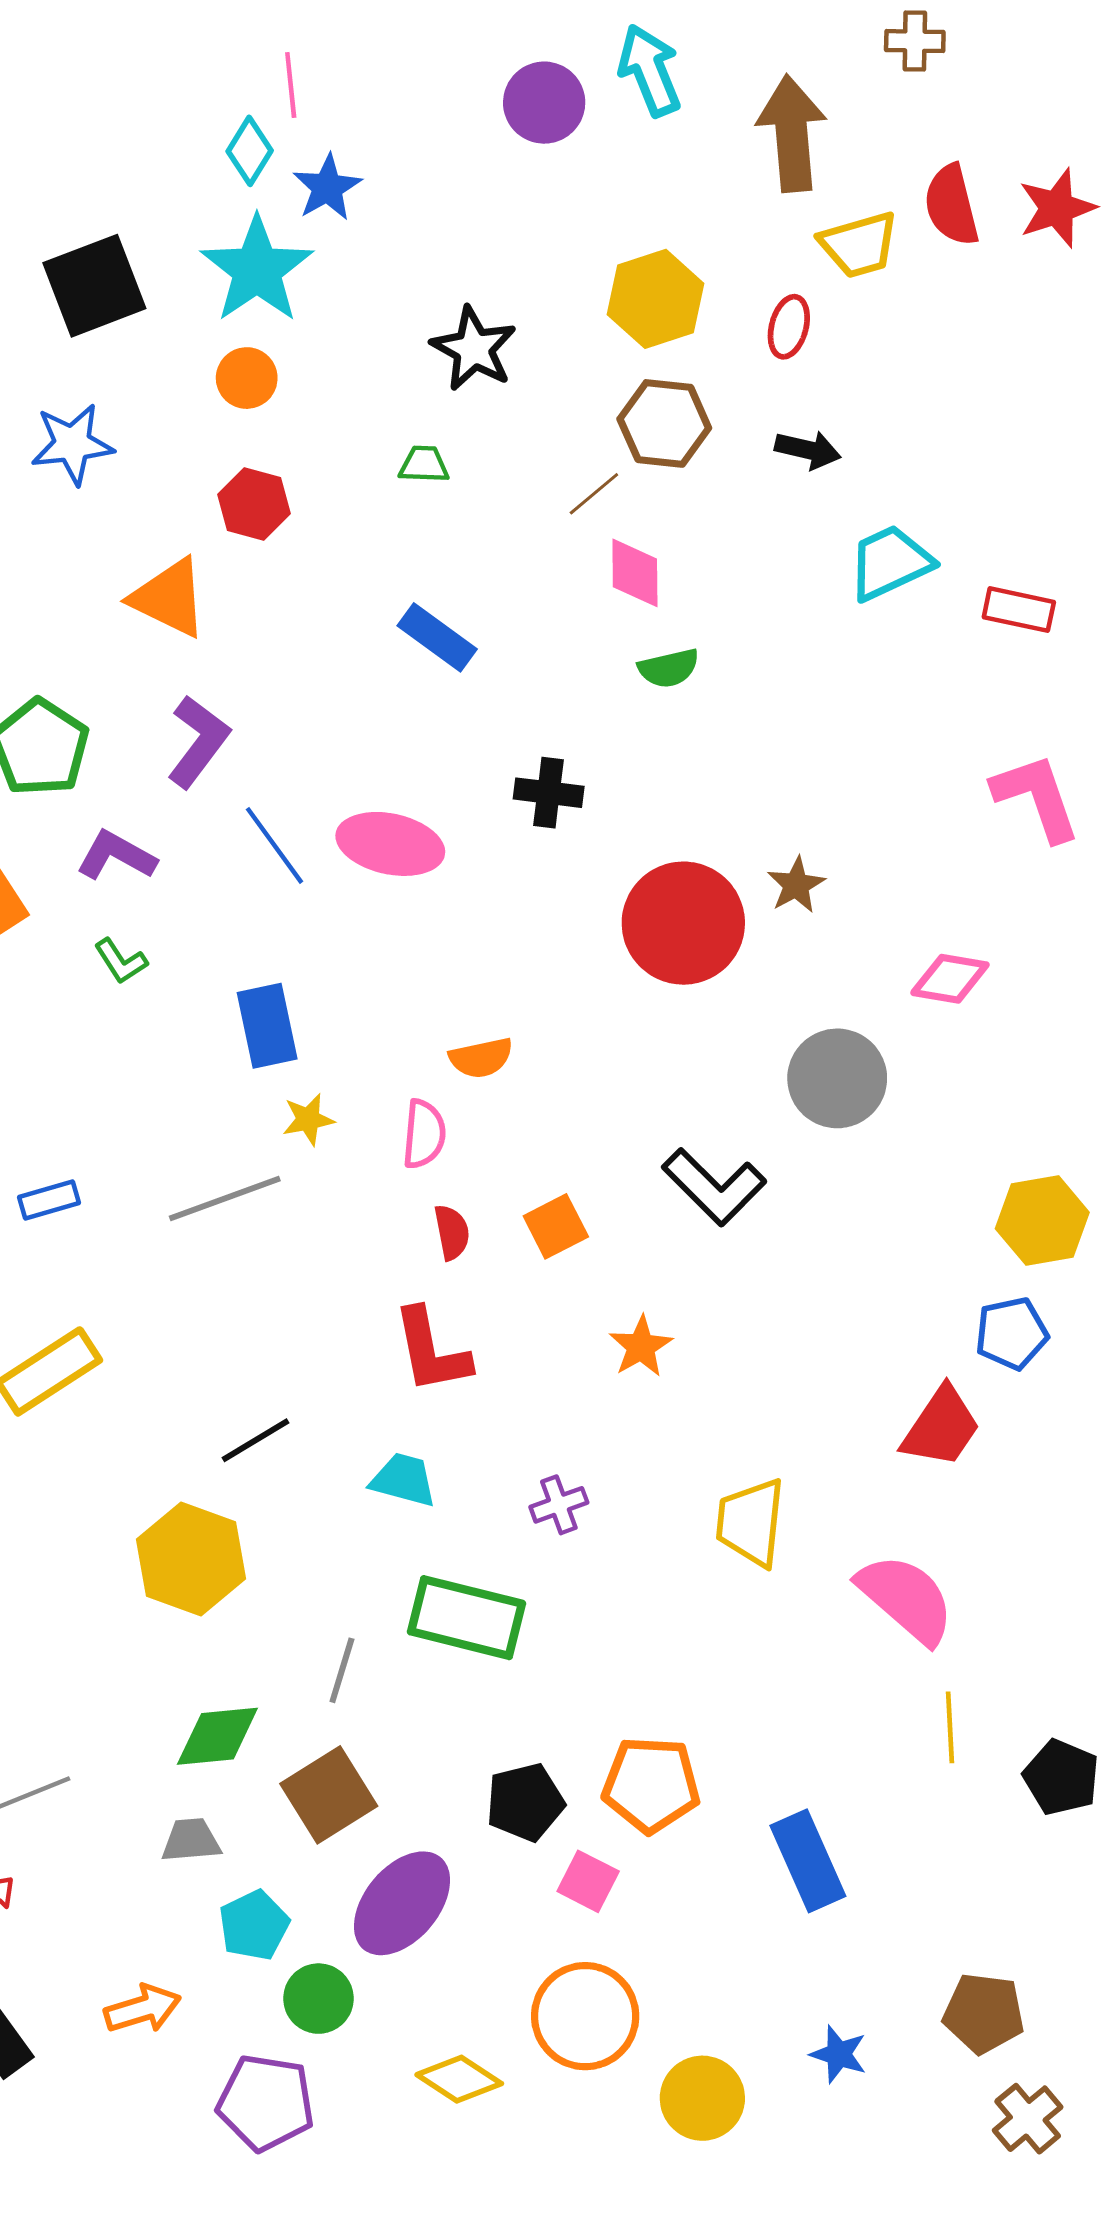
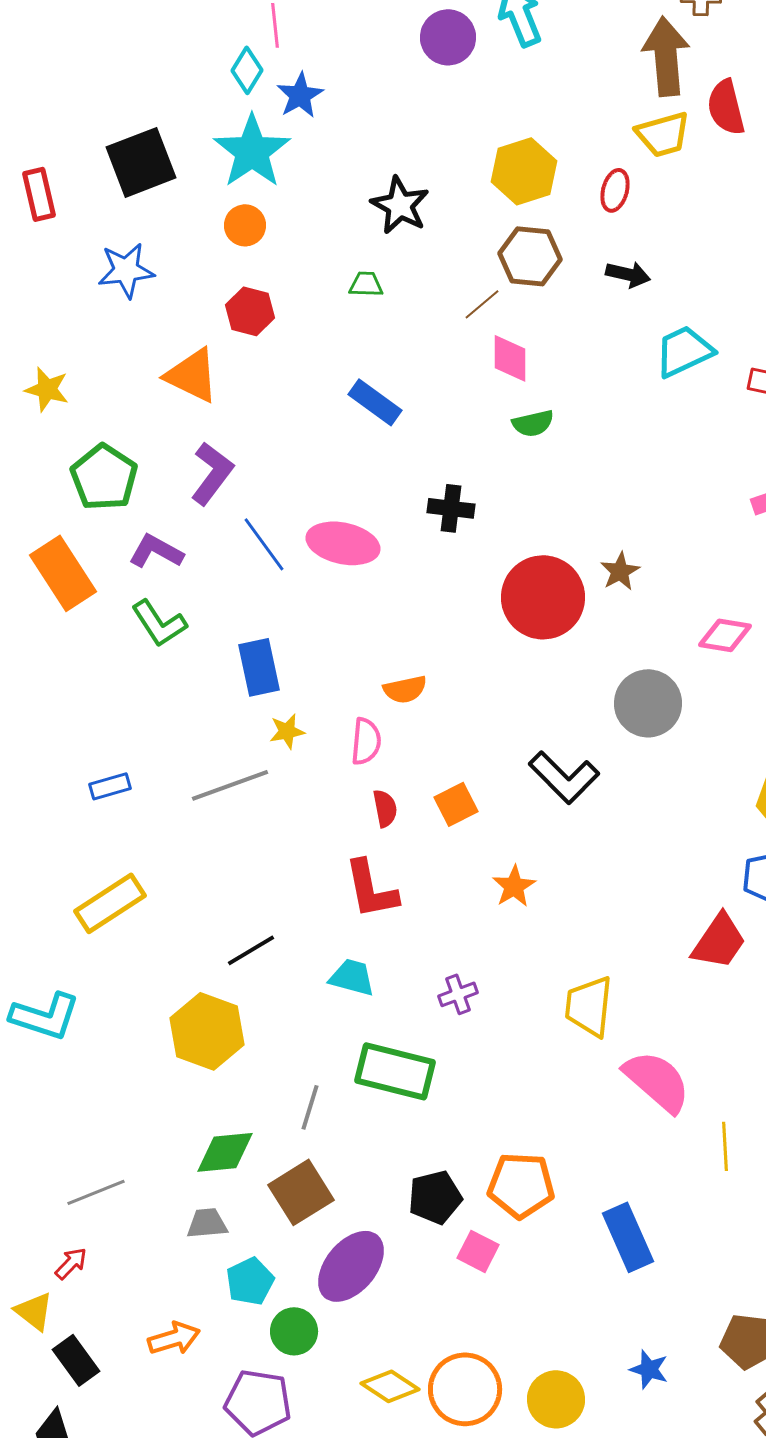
brown arrow: (792, 133) -> (666, 56), moved
green L-shape: (121, 961) -> (159, 623), size x1.5
pink semicircle: (906, 1599) -> (657, 1081), moved
orange circle: (585, 2016) -> (465, 1389), moved

